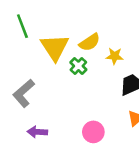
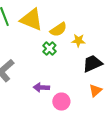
yellow triangle: (55, 47) -> (31, 20), moved, turned -35
purple arrow: (37, 132) -> (41, 88), moved

